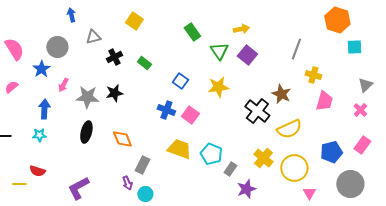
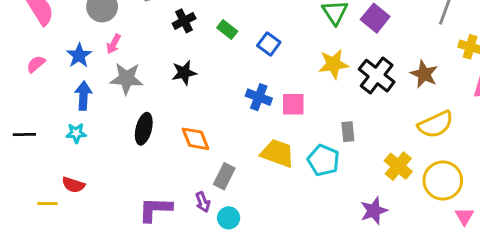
blue star: (41, 69) -> (79, 55), moved
blue square: (180, 81) -> (269, 44), moved
pink arrow: (63, 85) -> (114, 44), moved
gray star: (87, 97) -> (127, 78), moved
black cross: (257, 111) -> (377, 76), moved
pink square: (190, 115) -> (293, 104), turned -36
gray rectangle: (230, 169) -> (348, 132), moved, turned -40
purple L-shape: (78, 188) -> (155, 209), moved, turned 30

